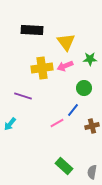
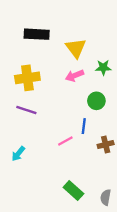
yellow cross: (42, 68) -> (27, 78), moved
blue line: (73, 110) -> (84, 126), turned -32
cyan arrow: (10, 124) -> (18, 154), moved

